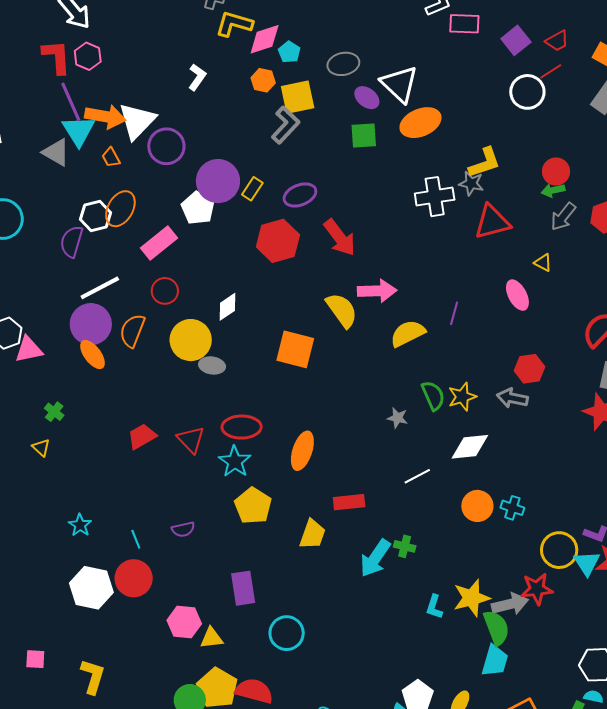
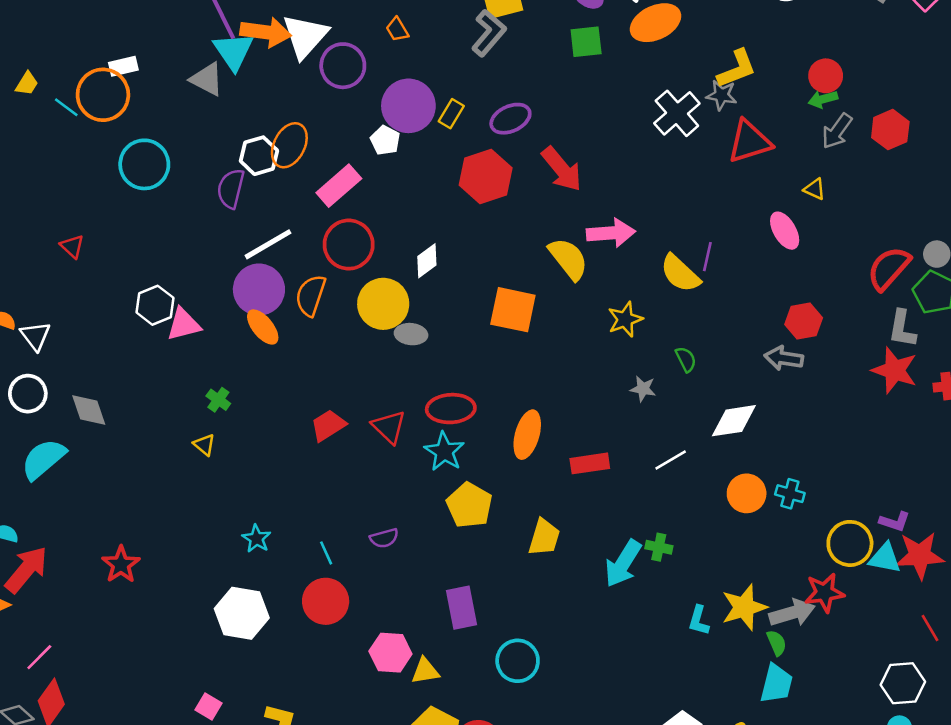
orange trapezoid: (111, 157) -> (397, 30), moved
white cross: (435, 197) -> (677, 113), turned -30
white pentagon: (198, 208) -> (385, 140), size x0.7
red circle: (165, 291) -> (349, 245), size x1.5
yellow semicircle: (408, 333) -> (680, 273), moved, turned -108
green semicircle: (433, 396) -> (686, 359), size x0.7
yellow star: (462, 397) -> (625, 319), moved
red rectangle: (349, 502) -> (590, 463), moved
cyan triangle: (587, 563) -> (885, 558), turned -44
white hexagon: (91, 588) -> (242, 613), moved
green semicircle: (496, 628) -> (777, 643), size x0.6
pink square: (35, 659) -> (208, 707), turned 30

